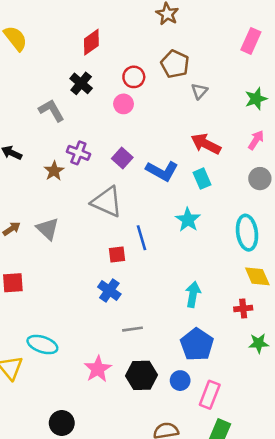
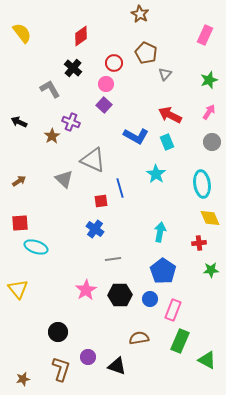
purple square: (122, 158) -> (104, 105), moved
gray triangle: (48, 229) -> (64, 179), moved
cyan ellipse: (42, 345) -> (36, 247), moved

